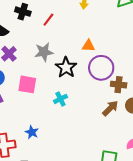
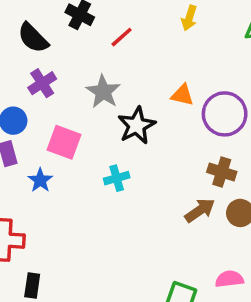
gray star: (44, 52) -> (103, 92), turned 30
purple circle: (101, 68) -> (225, 114), moved
blue star: (32, 132) -> (40, 180), moved

